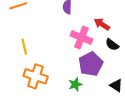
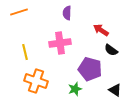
pink cross: (81, 37) -> (60, 43), moved, turned -30
purple pentagon: (91, 64) -> (90, 69), turned -30

